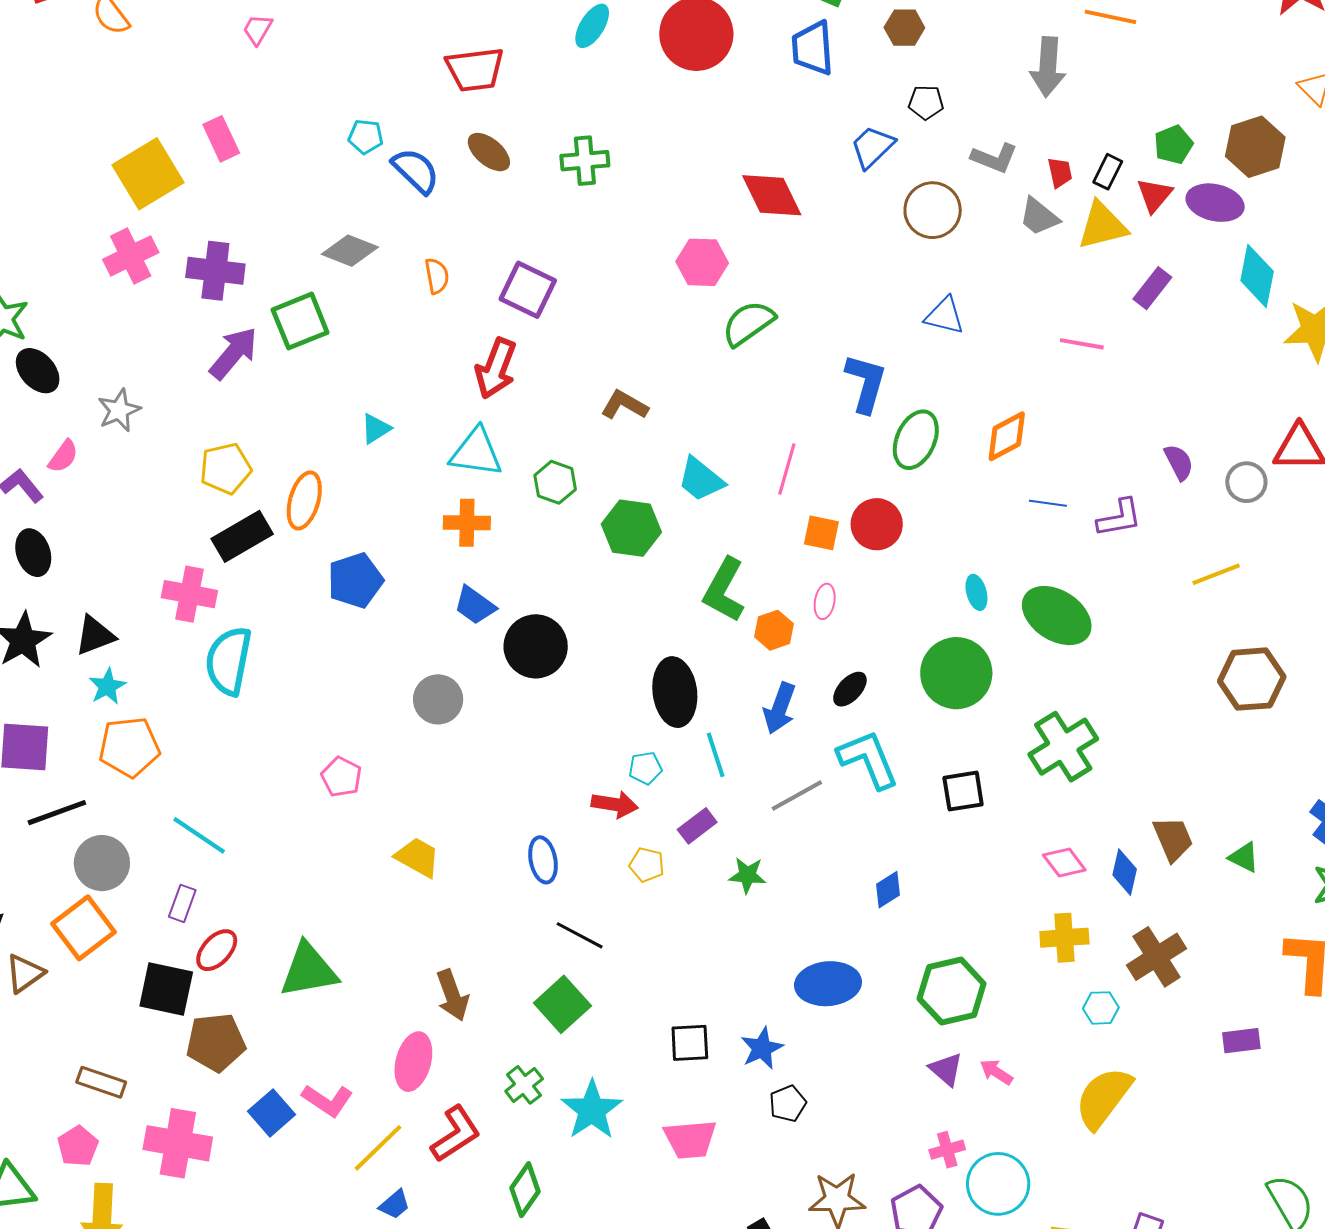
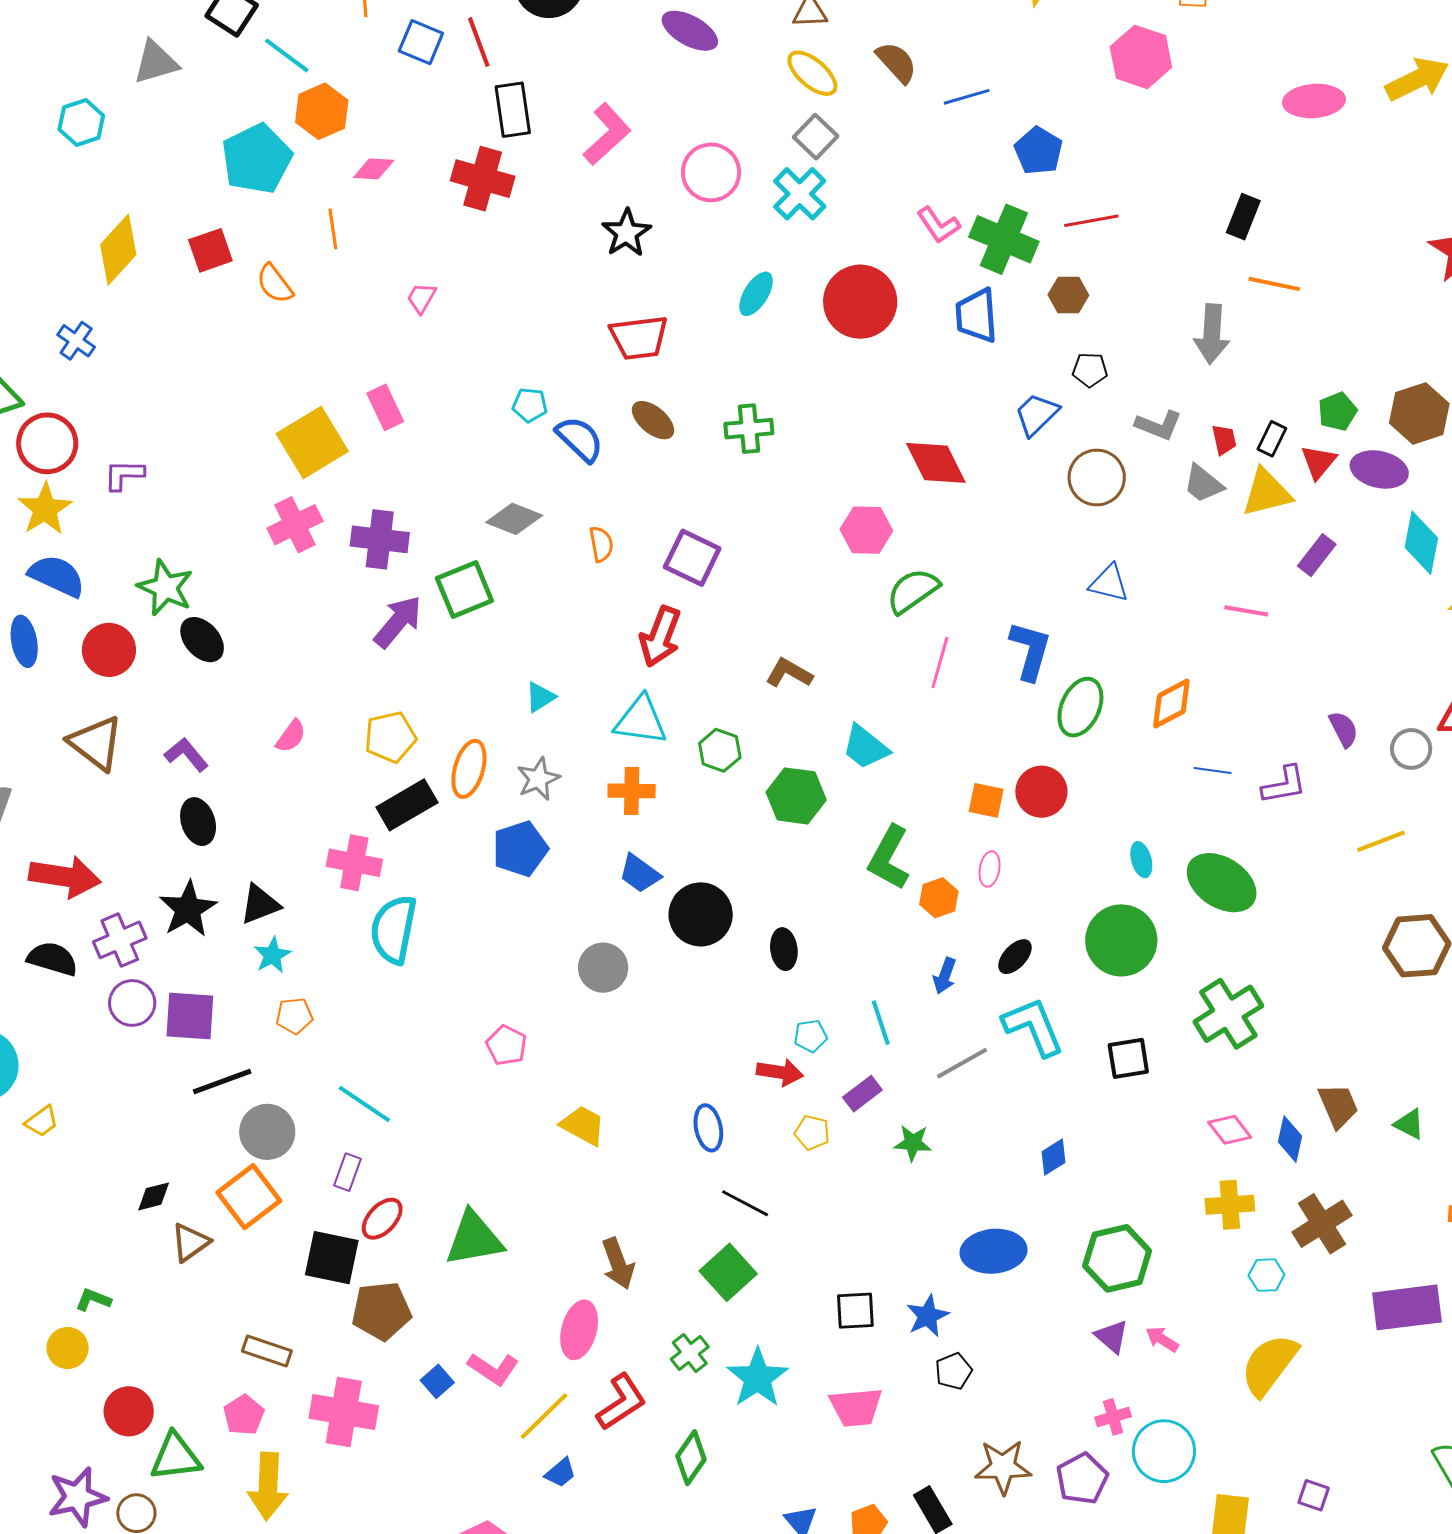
gray star: (119, 410) -> (538, 779), moved
pink semicircle: (63, 456) -> (291, 736), moved
pink line: (787, 469) -> (940, 663), moved
black ellipse: (675, 692) -> (784, 949), moved, size x0.6
blue arrow: (780, 708) -> (945, 976), size x0.7
orange pentagon: (129, 747) -> (294, 1016), size x0.6
purple rectangle: (1241, 1041) -> (1407, 1307), size x1.8
blue square: (271, 1113) -> (437, 1381), size x0.7

